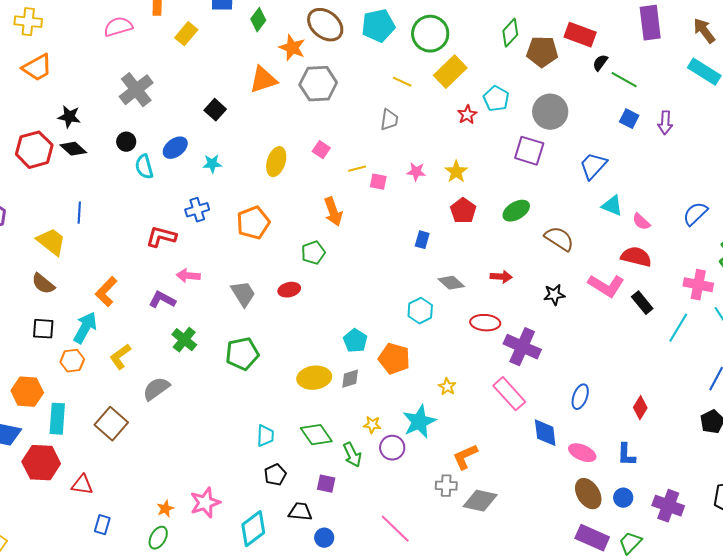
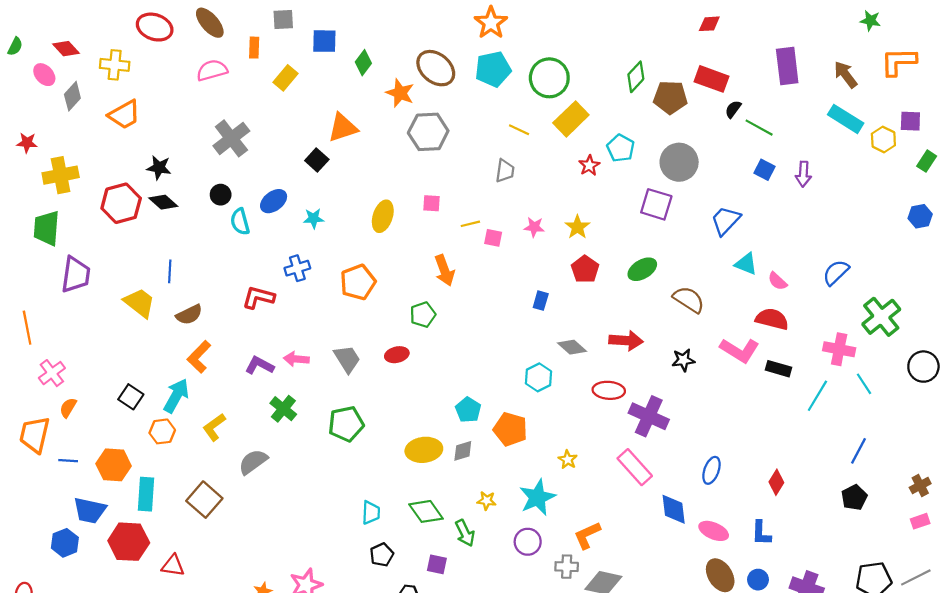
orange triangle: (263, 80) -> (343, 128), moved
pink square: (321, 150) -> (431, 203), turned -30
pink arrow: (188, 276) -> (296, 359), moved
red arrow: (501, 277) -> (626, 341), size x1.4
brown semicircle: (43, 284) -> (189, 315), moved, turned -65
black rectangle: (642, 303) -> (779, 369), turned -35
black square: (43, 329) -> (131, 397), turned 30
purple circle: (392, 448) -> (528, 542), moved

